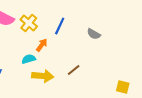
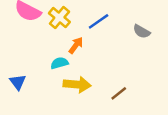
blue line: (60, 26) -> (99, 21), turned 30
brown line: (74, 70) -> (119, 93), moved

